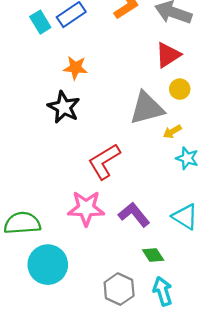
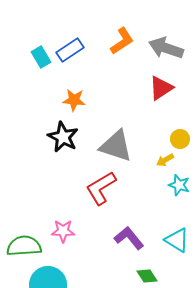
yellow circle: (180, 89) -> (180, 139), moved
gray triangle: (147, 108) -> (116, 146), moved, turned 33
pink star: (86, 208) -> (63, 231), moved, size x0.7

